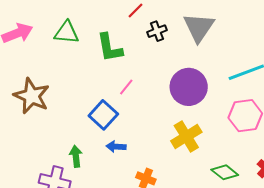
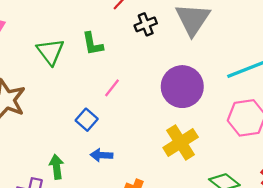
green triangle: (67, 33) -> (50, 52), moved, turned 48
green L-shape: (110, 48) -> (93, 44), size x0.7
blue square: (103, 115) -> (87, 120), size x0.7

